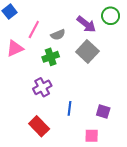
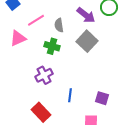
pink line: (34, 29) -> (36, 20), turned 30
gray semicircle: (58, 35) -> (59, 25), turned 104
green cross: (51, 57) -> (52, 46), turned 35

